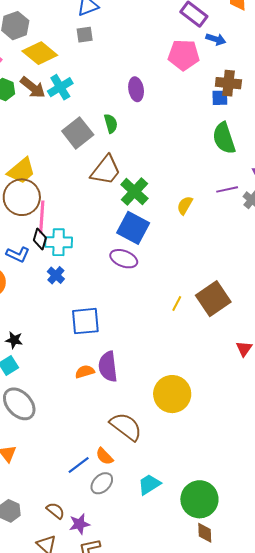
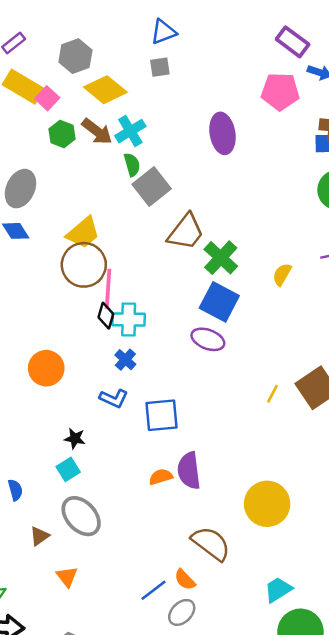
purple ellipse: (136, 89) -> (222, 133), size x1.4
green semicircle: (111, 123) -> (132, 165), moved
blue L-shape: (18, 254) -> (114, 398), moved
cyan trapezoid: (149, 484) -> (278, 590), moved

